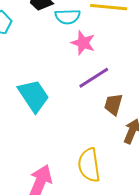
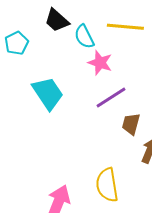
cyan semicircle: (68, 17) -> (84, 37), turned 65
cyan trapezoid: (34, 96) -> (48, 93), moved

